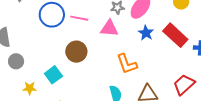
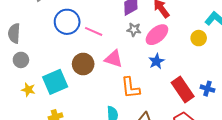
pink triangle: (109, 28) -> (114, 59), moved
red rectangle: (175, 35) -> (183, 89), moved
cyan square: (53, 75) -> (55, 82), size x1.4

